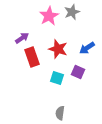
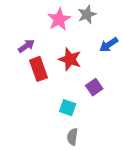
blue arrow: (87, 48) -> (109, 45), moved
purple square: (78, 72) -> (94, 87), turned 32
cyan square: (57, 78) -> (68, 108), moved

